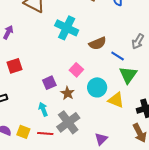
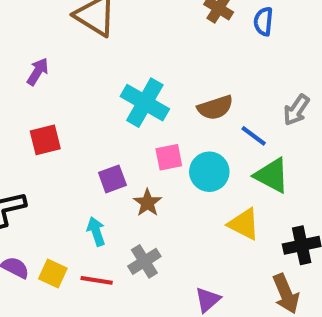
cyan cross: (67, 28) -> (145, 103), moved
pink square: (76, 70) -> (169, 157), turned 32
green triangle: (128, 75) -> (272, 175), turned -42
cyan circle: (97, 87) -> (209, 172), moved
gray cross: (68, 122) -> (144, 261), size x0.7

